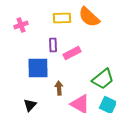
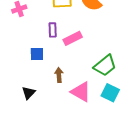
blue square: (38, 68) -> (37, 54), size x0.6

